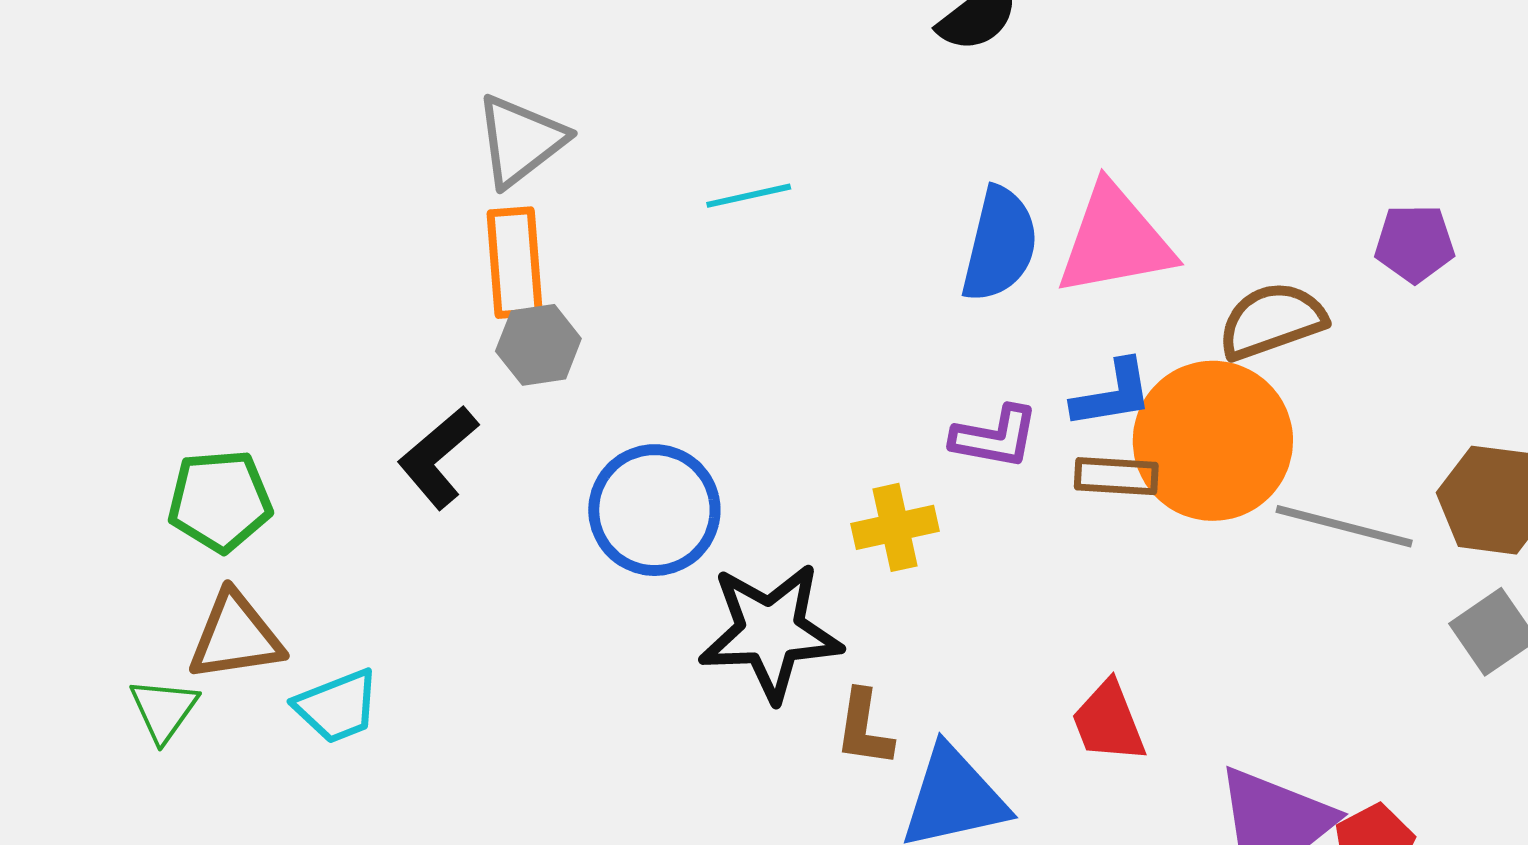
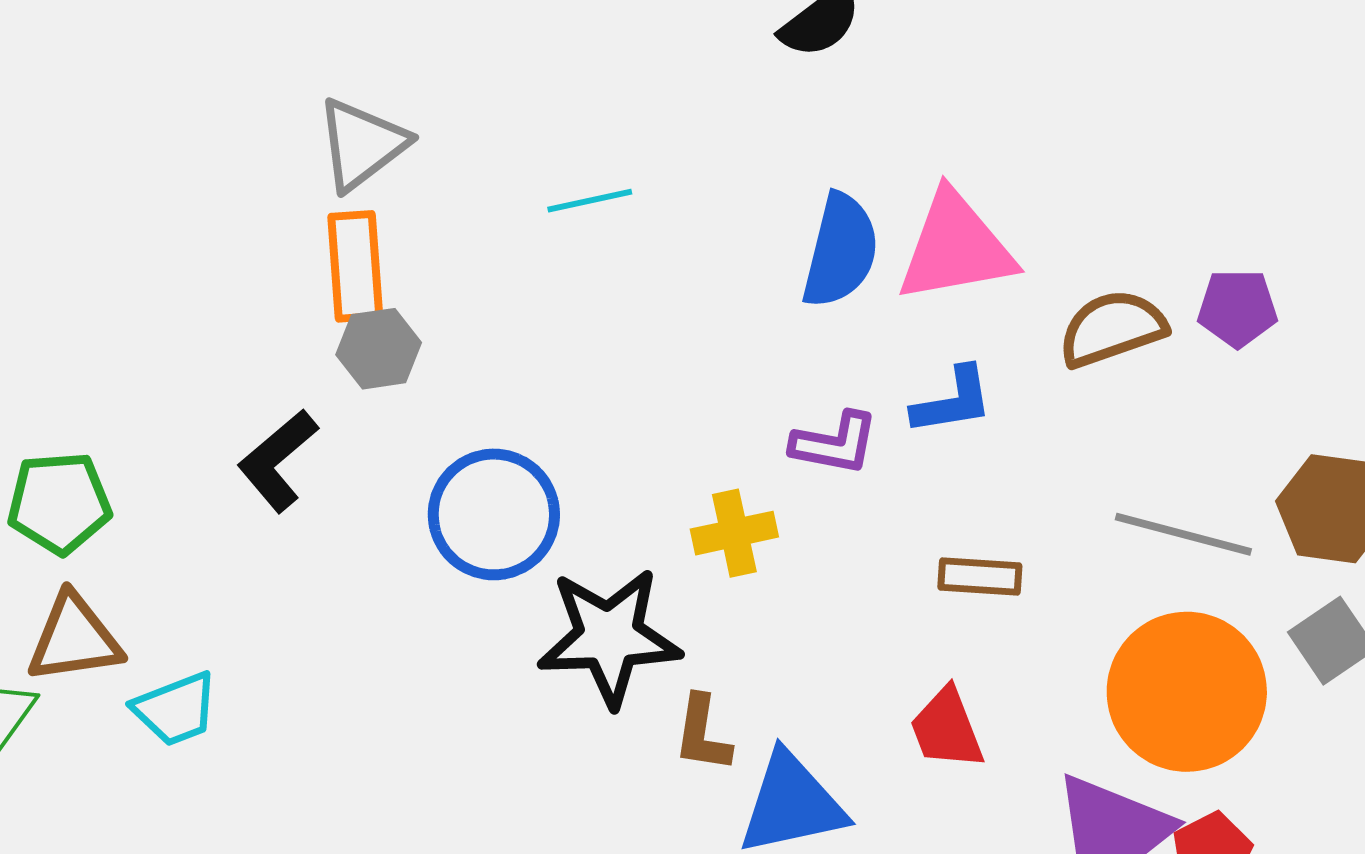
purple pentagon: (1415, 243) -> (1238, 308), moved
orange circle: (1213, 441) -> (1187, 692), moved
brown rectangle: (1116, 476) -> (980, 576), moved

